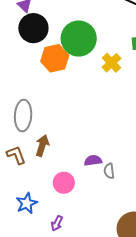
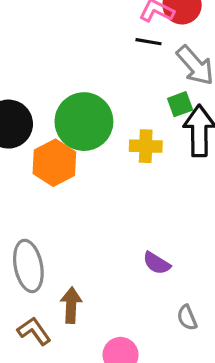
yellow cross: (112, 63) -> (146, 146), turned -30
purple semicircle: (93, 160) -> (157, 263), moved, turned -126

